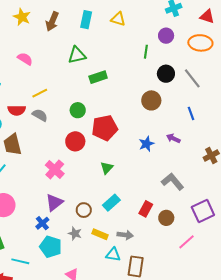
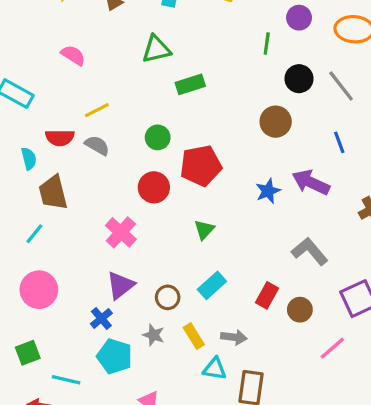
purple arrow: (173, 138) -> (311, 182), size x1.6
yellow rectangle: (100, 234) -> (194, 336), turned 35

